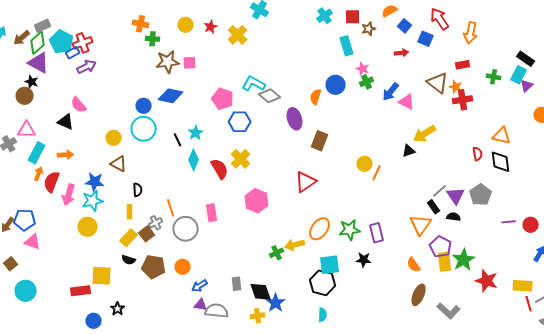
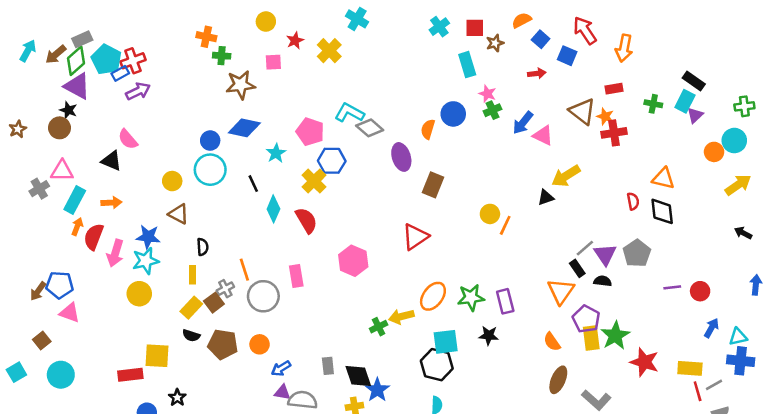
yellow circle: (186, 25) -> (266, 22), moved
pink square: (190, 63) -> (273, 62), moved
cyan star: (196, 133) -> (276, 153), moved
yellow cross: (241, 159) -> (314, 181), moved

